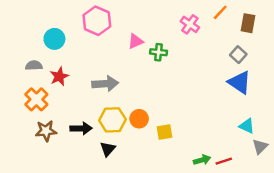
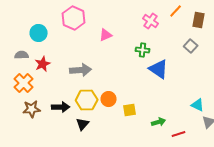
green cross: (158, 52) -> (143, 50), moved
blue triangle: (240, 82) -> (159, 69), moved
green arrow: (202, 160) -> (159, 122), moved

